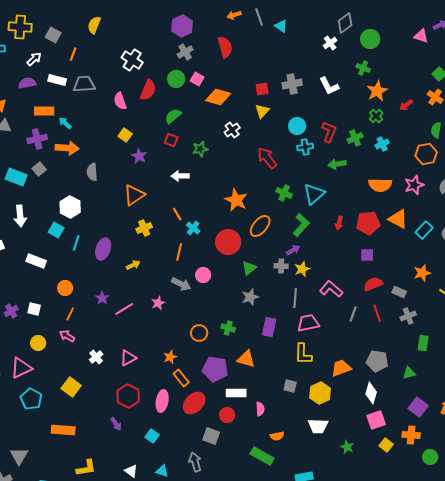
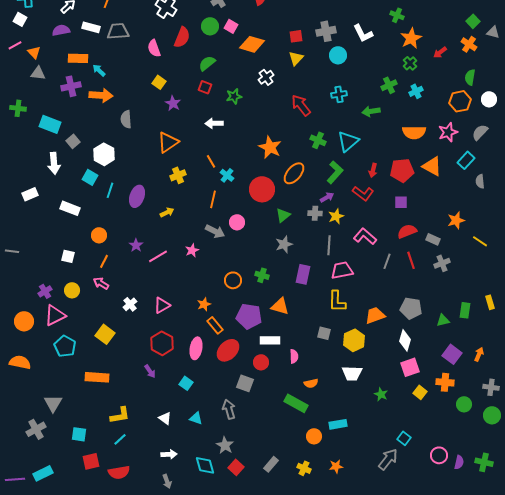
cyan circle: (297, 126) -> (338, 55), moved
red L-shape: (329, 132) -> (363, 193), moved, turned 105
gray square: (39, 169) -> (73, 141), moved
cyan rectangle: (424, 230) -> (466, 160), moved
purple cross: (11, 311) -> (45, 291), moved
green rectangle: (423, 343) -> (465, 310), moved

